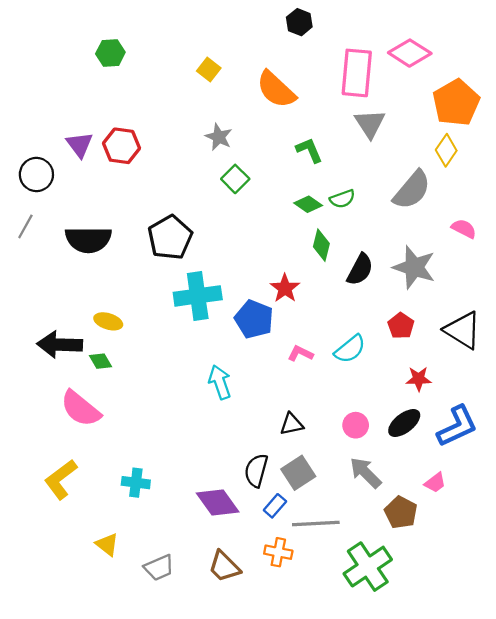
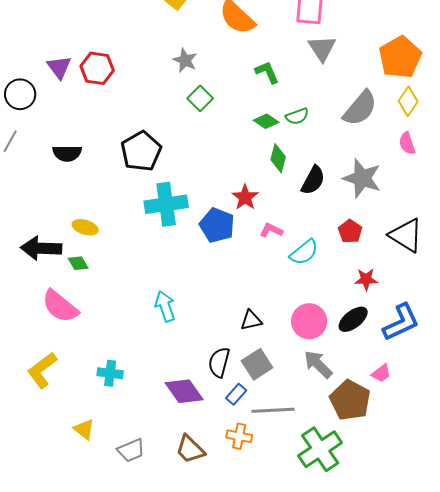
orange pentagon: (456, 103) -> (400, 57), moved
yellow diamond: (446, 150) -> (408, 101), moved
pink semicircle: (464, 229) -> (407, 143), turned -135
black semicircle: (88, 240) -> (67, 153), size x0.7
pink L-shape: (300, 353) -> (271, 230), moved
cyan arrow: (220, 382) -> (165, 306), moved
pink circle: (356, 425) -> (309, 321), size x1.5
brown pentagon: (401, 512) -> (350, 400), size x1.4

